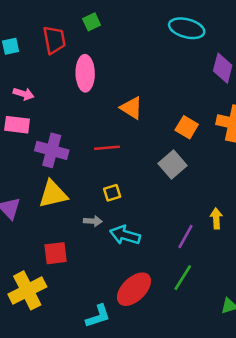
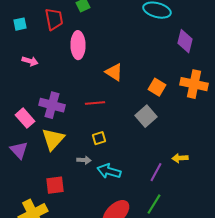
pink rectangle: (17, 125) -> (25, 118), moved, turned 42
yellow triangle: (53, 194) -> (53, 139), turned -35
yellow arrow: (216, 218) -> (180, 158), turned -91

